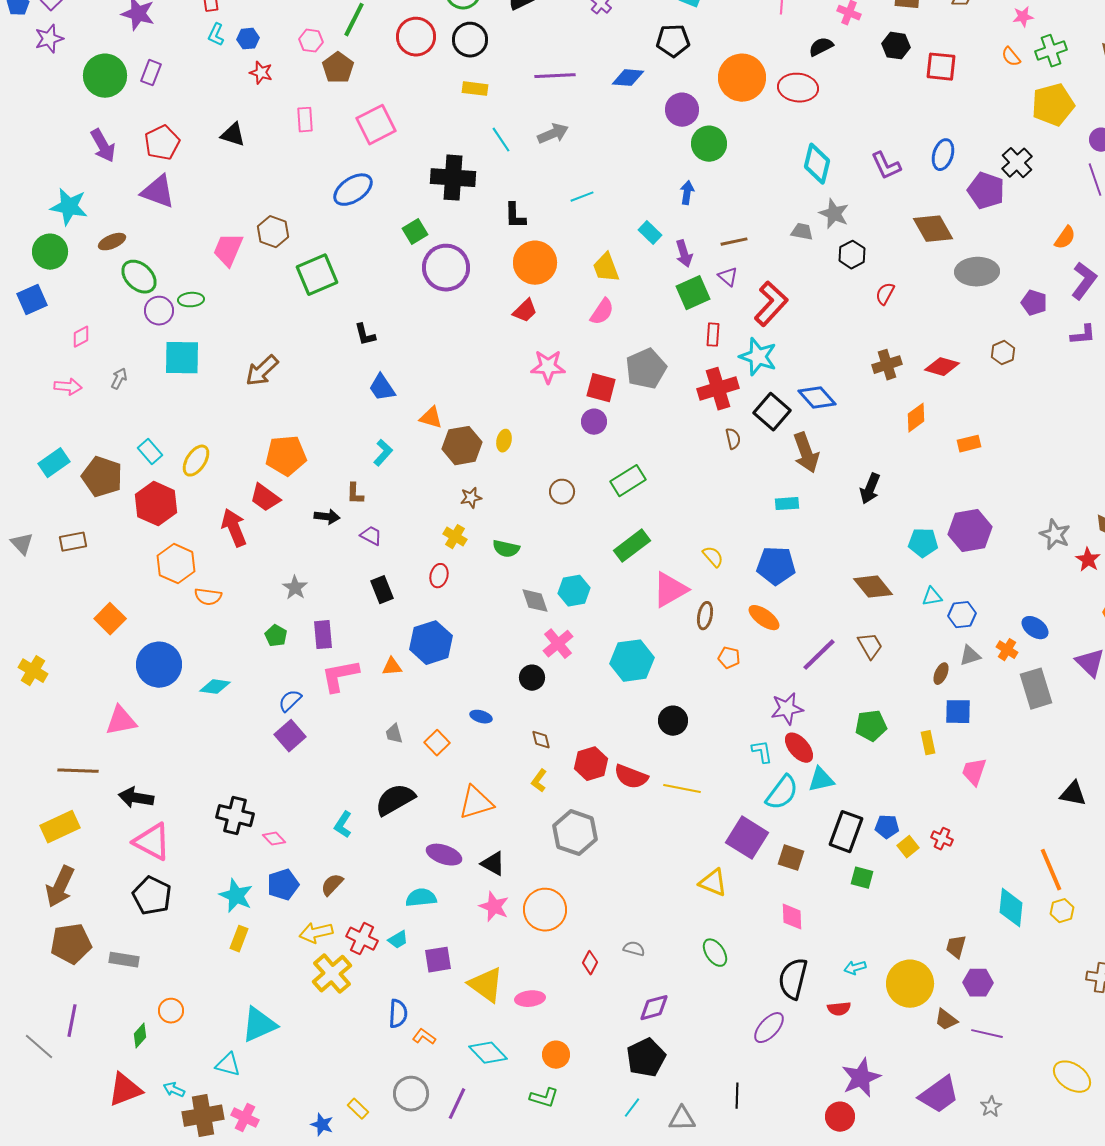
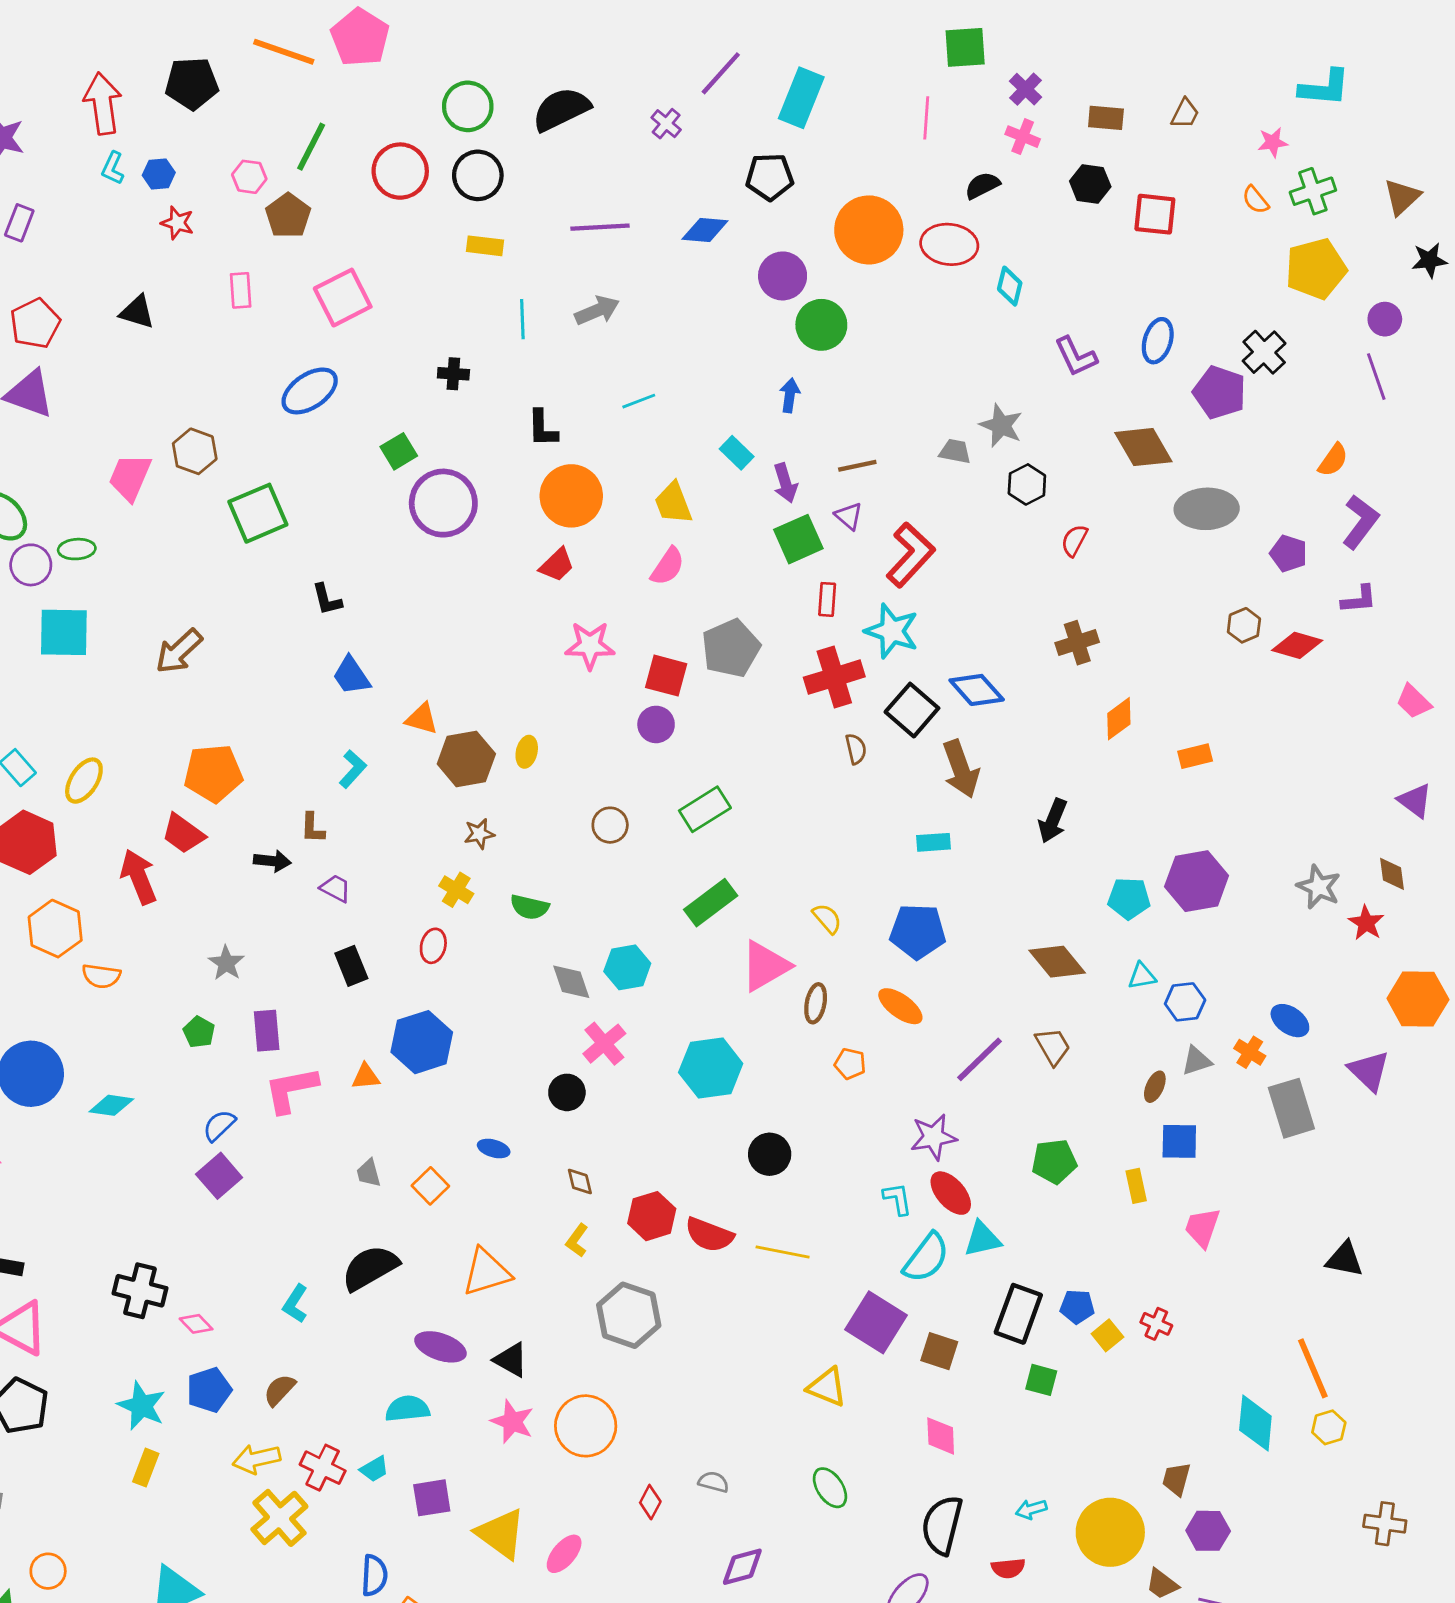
cyan line: (501, 140) -> (522, 319), turned 32
cyan diamond: (817, 164) -> (1010, 286), moved, size x0.7
black cross: (453, 178) -> (453, 374), size x0.5
red diamond: (942, 367) -> (1297, 645), moved
pink ellipse: (530, 999) -> (564, 1554), turned -44

